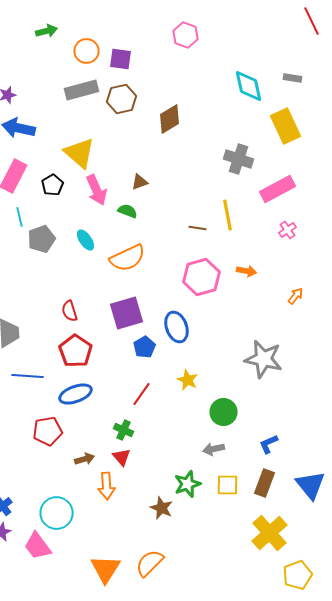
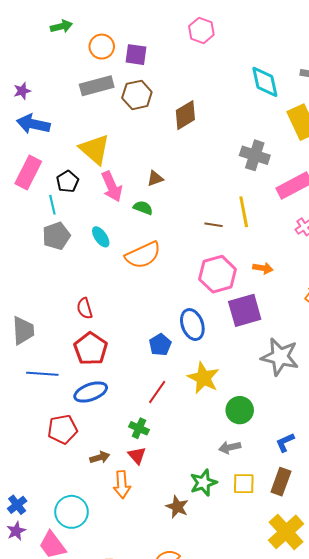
cyan line: (20, 217) -> (52, 205), moved
purple square: (126, 313) -> (245, 310), moved
yellow star: (188, 380) -> (203, 378), size x1.5

